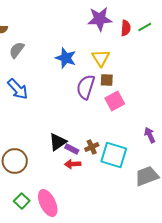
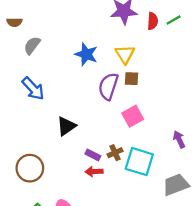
pink square: (115, 101) -> (133, 116), moved
black triangle: (58, 142) -> (66, 126), moved

